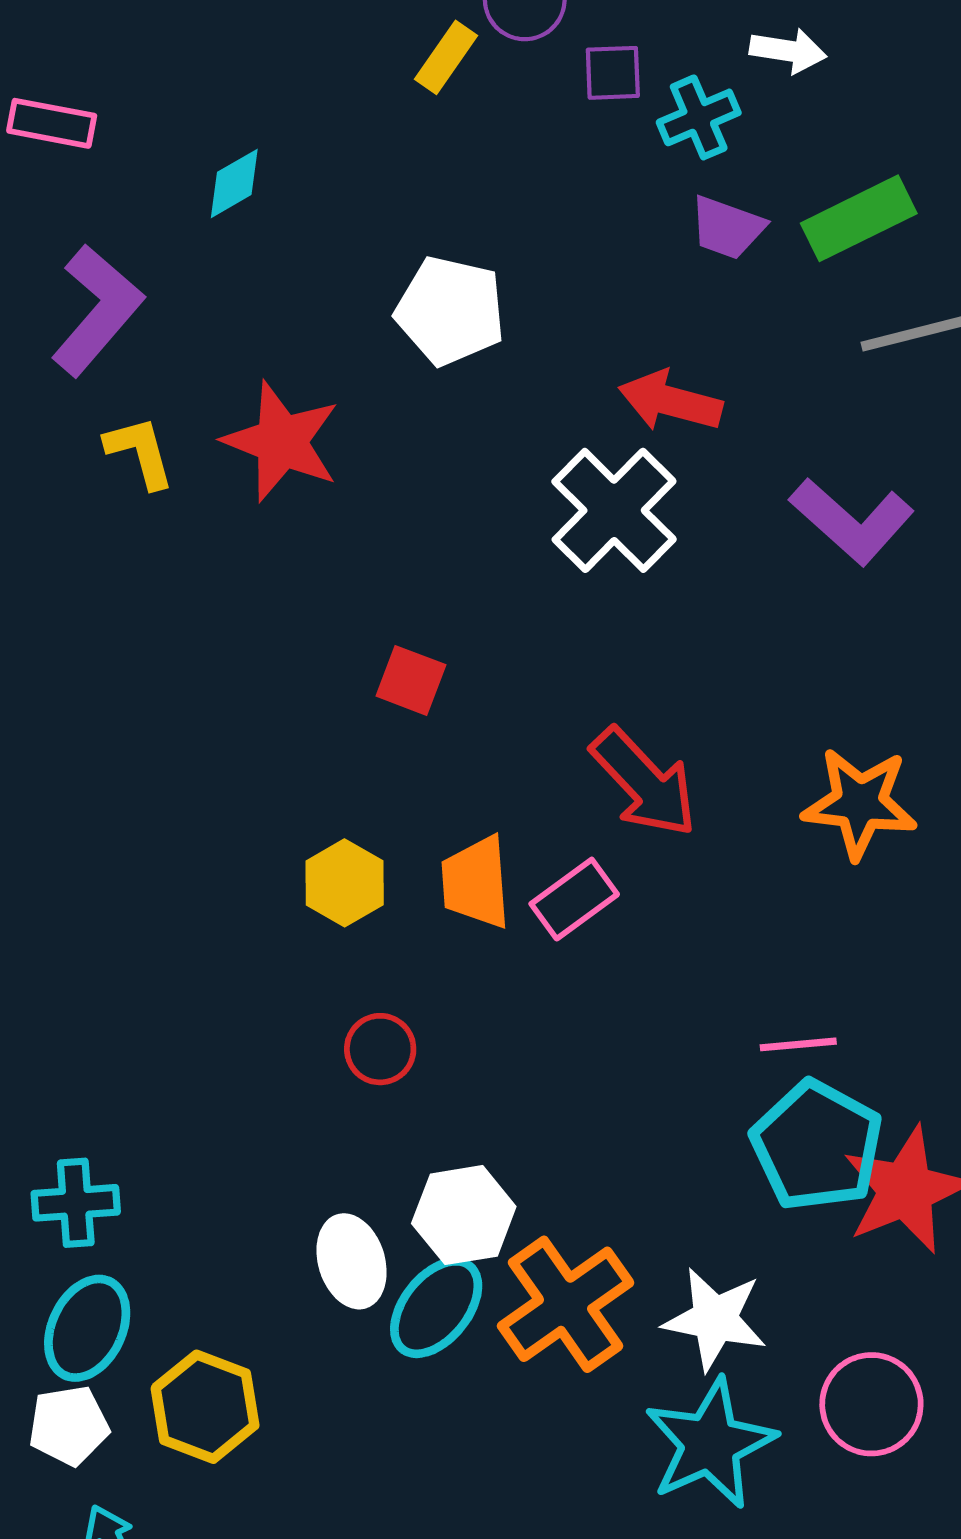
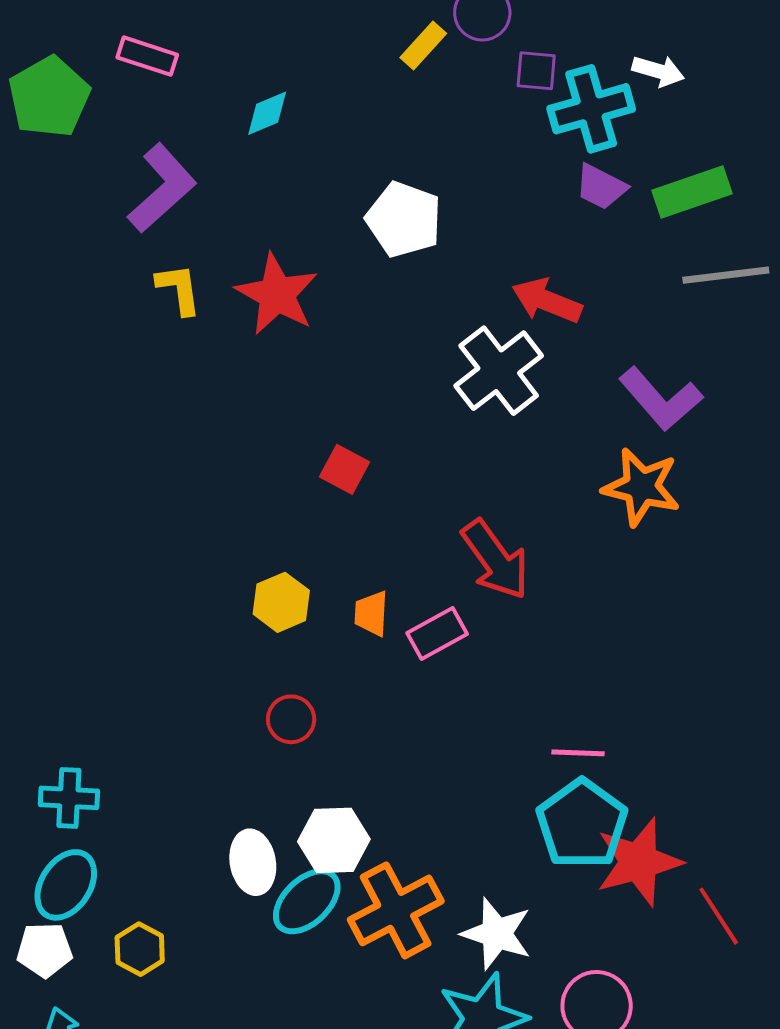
cyan cross: (699, 117) -> (591, 109), size x1.5
orange star: (860, 803) -> (641, 487), moved
orange trapezoid: (476, 882) -> (371, 613), size x0.7
yellow hexagon: (205, 1407) -> (140, 949), size x0.7

